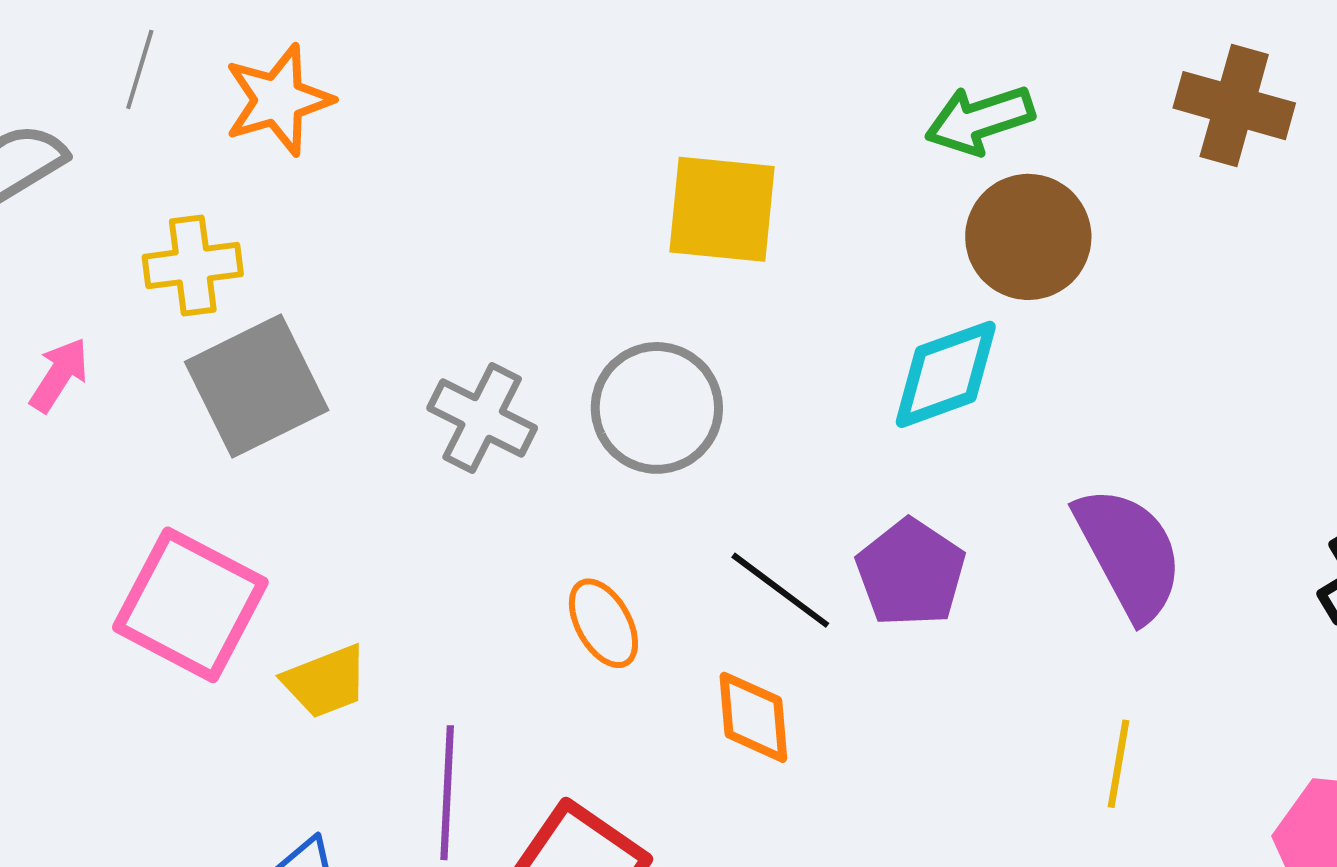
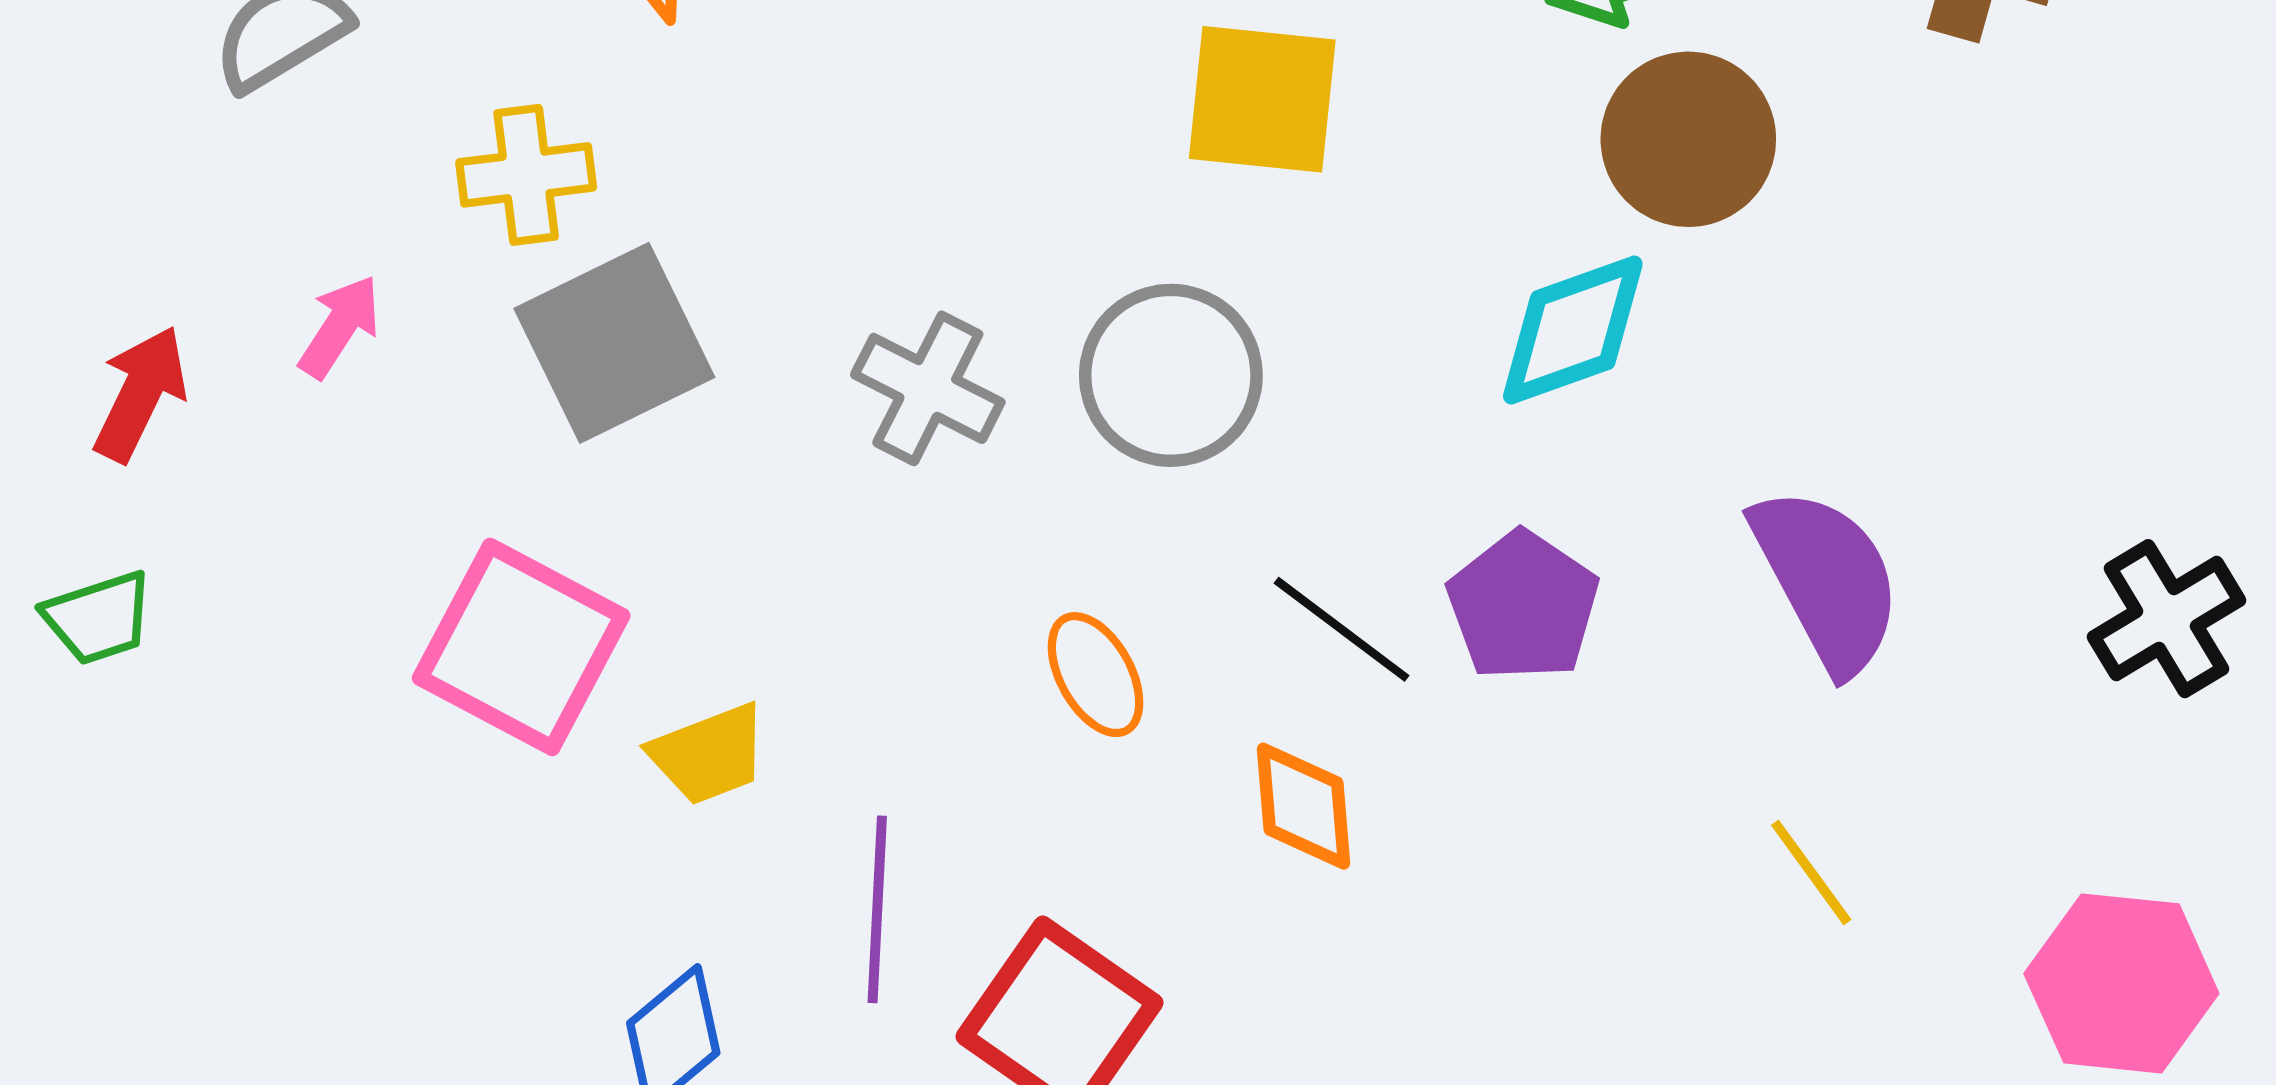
yellow line: (1119, 764) -> (1811, 872), turned -46

